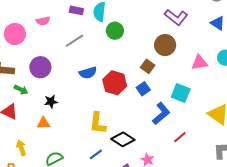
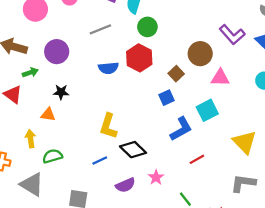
purple L-shape: (176, 17) -> (232, 35), moved
pink triangle: (199, 63) -> (220, 78), moved
red hexagon: (115, 83) -> (139, 58), moved
green arrow: (21, 90) -> (30, 72), turned -56
cyan square: (181, 93) -> (207, 110), turned 30
yellow arrow: (21, 148) -> (30, 139), moved

